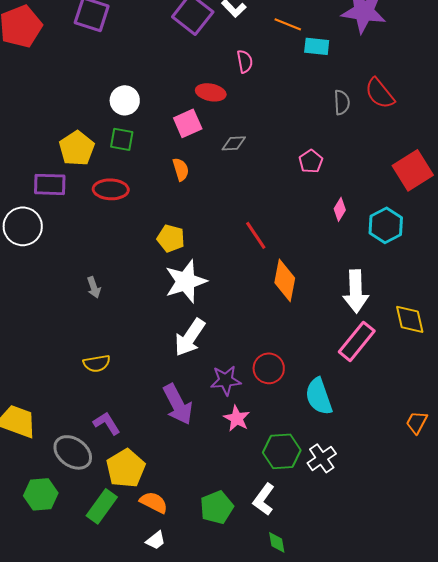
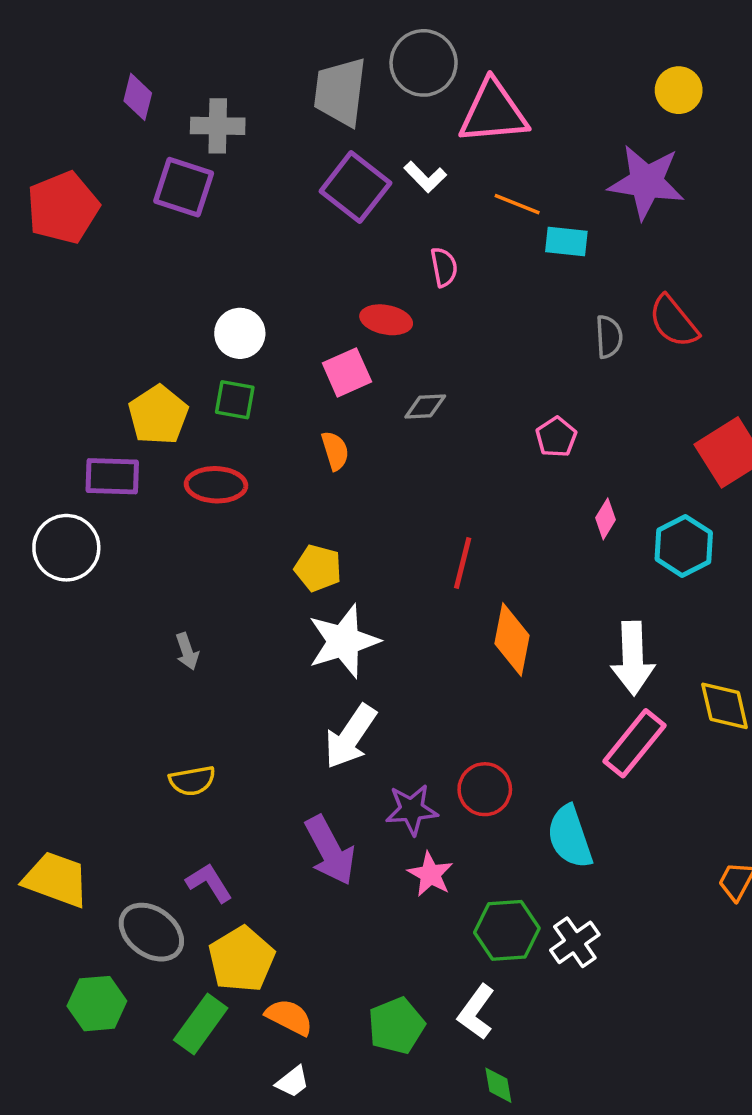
red line: (256, 235) -> (463, 563), turned 48

